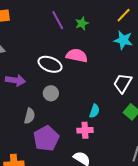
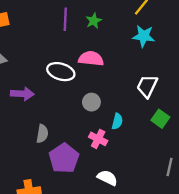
purple line: (58, 20) -> (65, 19), turned 36
gray circle: (51, 93) -> (91, 102), moved
pink cross: (85, 130) -> (98, 139), moved, turned 35

